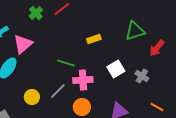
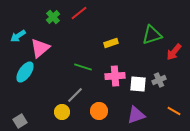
white square: (116, 69) -> (138, 84), moved, turned 36
gray cross: (142, 76) -> (159, 80), turned 32
pink cross: (83, 80) -> (115, 76), moved
yellow circle: (32, 97) -> (62, 112), moved

